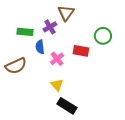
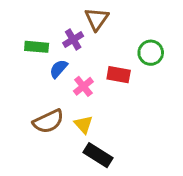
blue semicircle: (40, 47) -> (59, 69), turned 48
brown semicircle: (16, 66) -> (48, 121), moved

